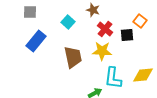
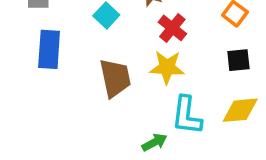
black square: (127, 35) -> (238, 60), moved
blue rectangle: (36, 41) -> (49, 49), turned -35

